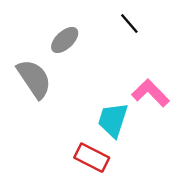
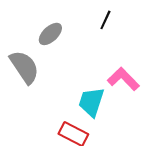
black line: (129, 24) -> (105, 20), turned 66

